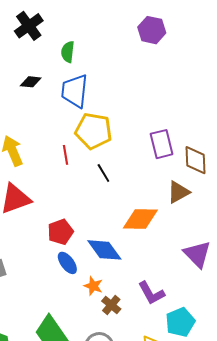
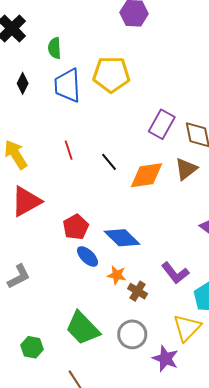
black diamond: (31, 82) -> (23, 83), turned -60
yellow pentagon: (94, 131) -> (111, 75), moved
purple rectangle: (162, 144) -> (162, 124), turned 52
orange diamond: (140, 219) -> (147, 175), moved

